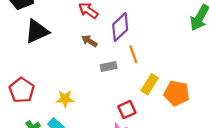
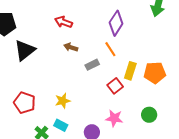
purple diamond: (120, 27) -> (116, 23), moved
red square: (127, 110) -> (115, 86), moved

